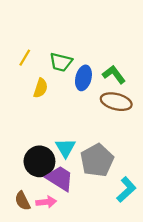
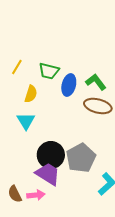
cyan triangle: (65, 148) -> (26, 121), moved
black circle: (39, 161) -> (51, 155), moved

